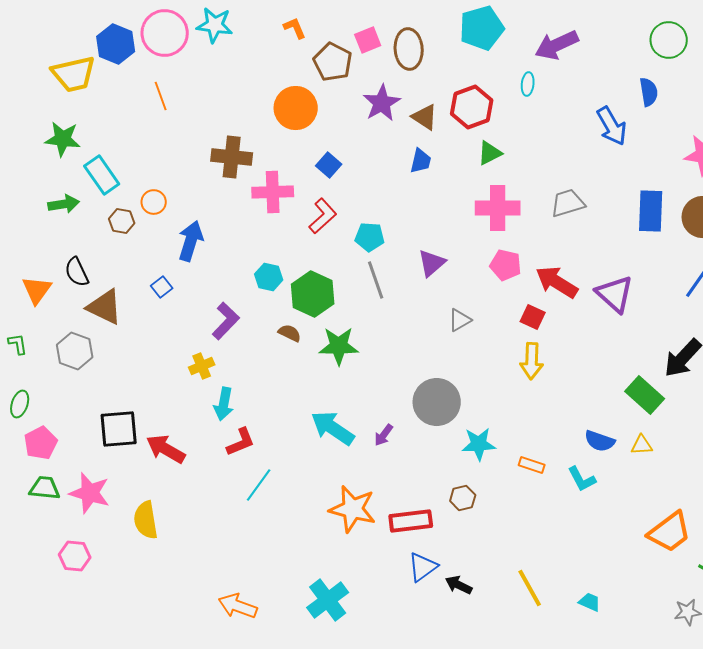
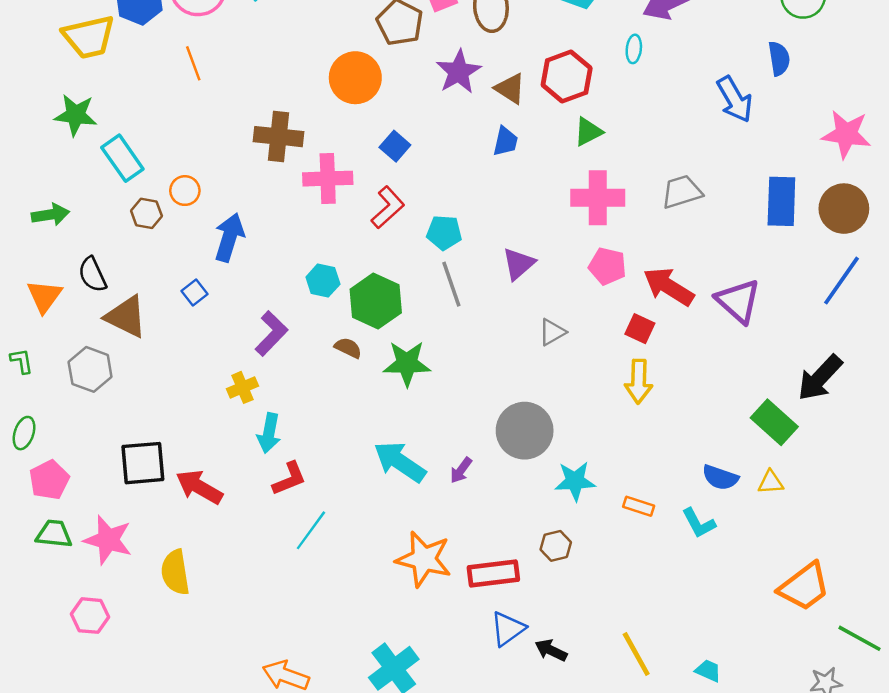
green arrow: (64, 204) -> (50, 215), moved

